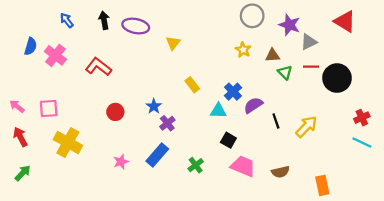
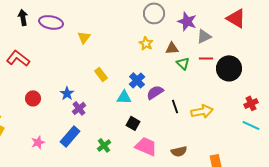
yellow arrow: (306, 127) -> (202, 111), turned 35

